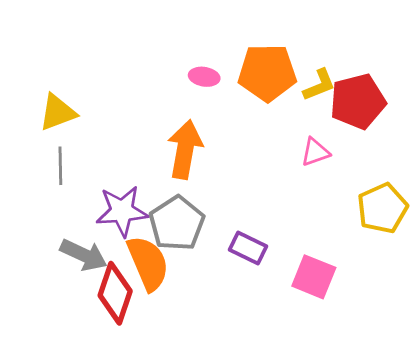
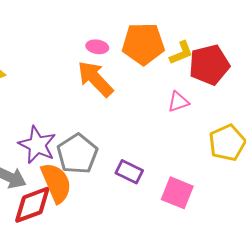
orange arrow: (185, 149) -> (95, 79), moved, turned -54
purple star: (122, 211) -> (37, 145), turned 30
red diamond: (115, 293) -> (32, 205), turned 51

